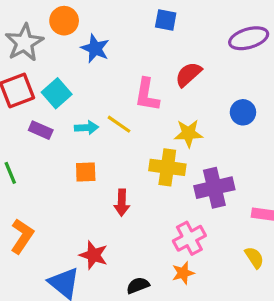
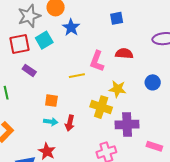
blue square: (166, 20) -> (117, 18), turned -32
red semicircle: (188, 74) -> (124, 54), turned 36
cyan square: (57, 93) -> (44, 40), moved
yellow line: (119, 124) -> (77, 76), turned -56
cyan arrow: (86, 128) -> (51, 122), moved

